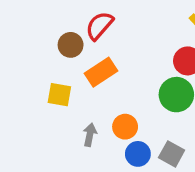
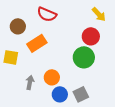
red semicircle: (99, 26) -> (47, 14), moved, turned -108
gray square: (172, 154) -> (81, 94), turned 35

